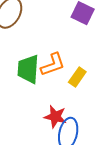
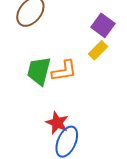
yellow rectangle: (77, 77) -> (98, 50), moved

